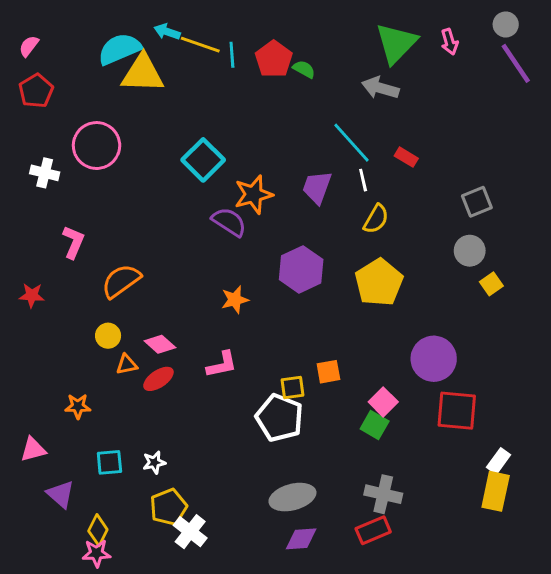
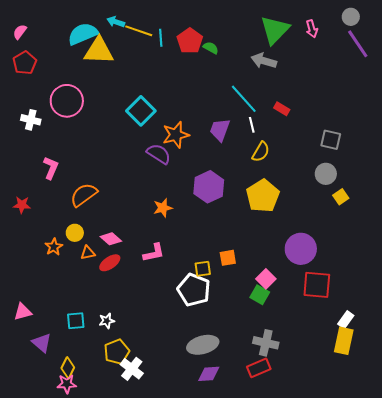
gray square: (477, 202) -> (331, 140), turned 35
orange star: (78, 406) -> (54, 247), moved, turned -30

